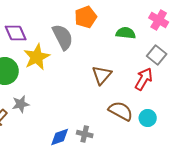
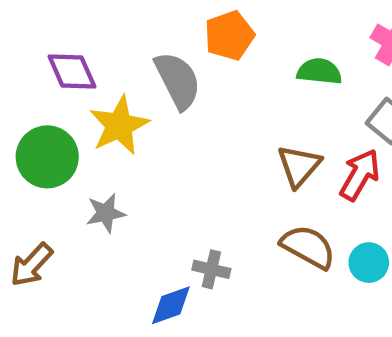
brown triangle: (102, 75) -> (299, 166), moved
gray star: (21, 104) -> (106, 213), moved
gray cross: (85, 134) -> (211, 269), moved

